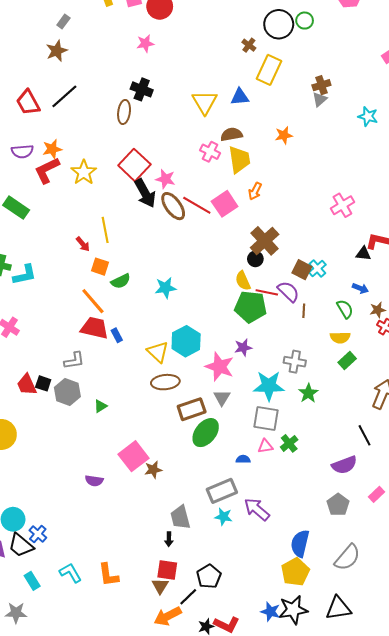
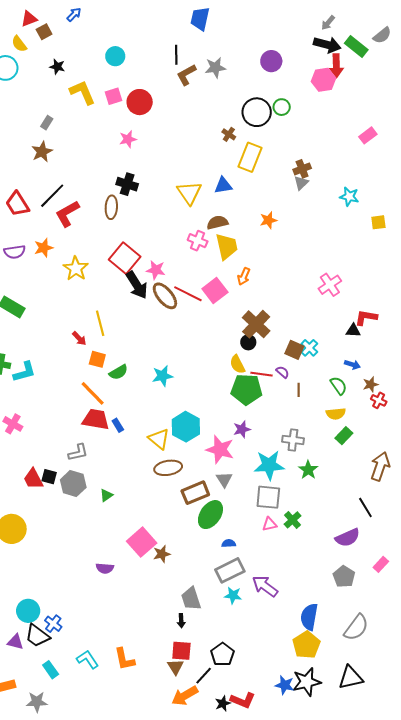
red L-shape: (47, 170) -> (67, 214), moved
purple semicircle: (288, 292) -> (282, 372), size x0.6
blue semicircle: (243, 459) -> (229, 543), moved

